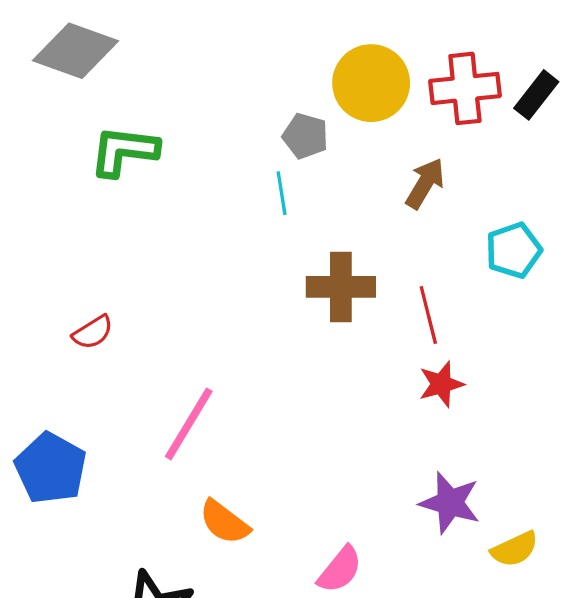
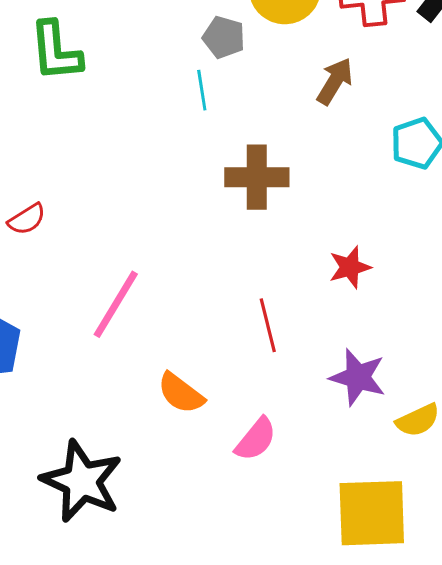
green L-shape: (124, 151) -> (56, 51), turned -102
red line: (428, 315) -> (268, 325), moved
orange semicircle: (224, 522) -> (181, 393), moved

